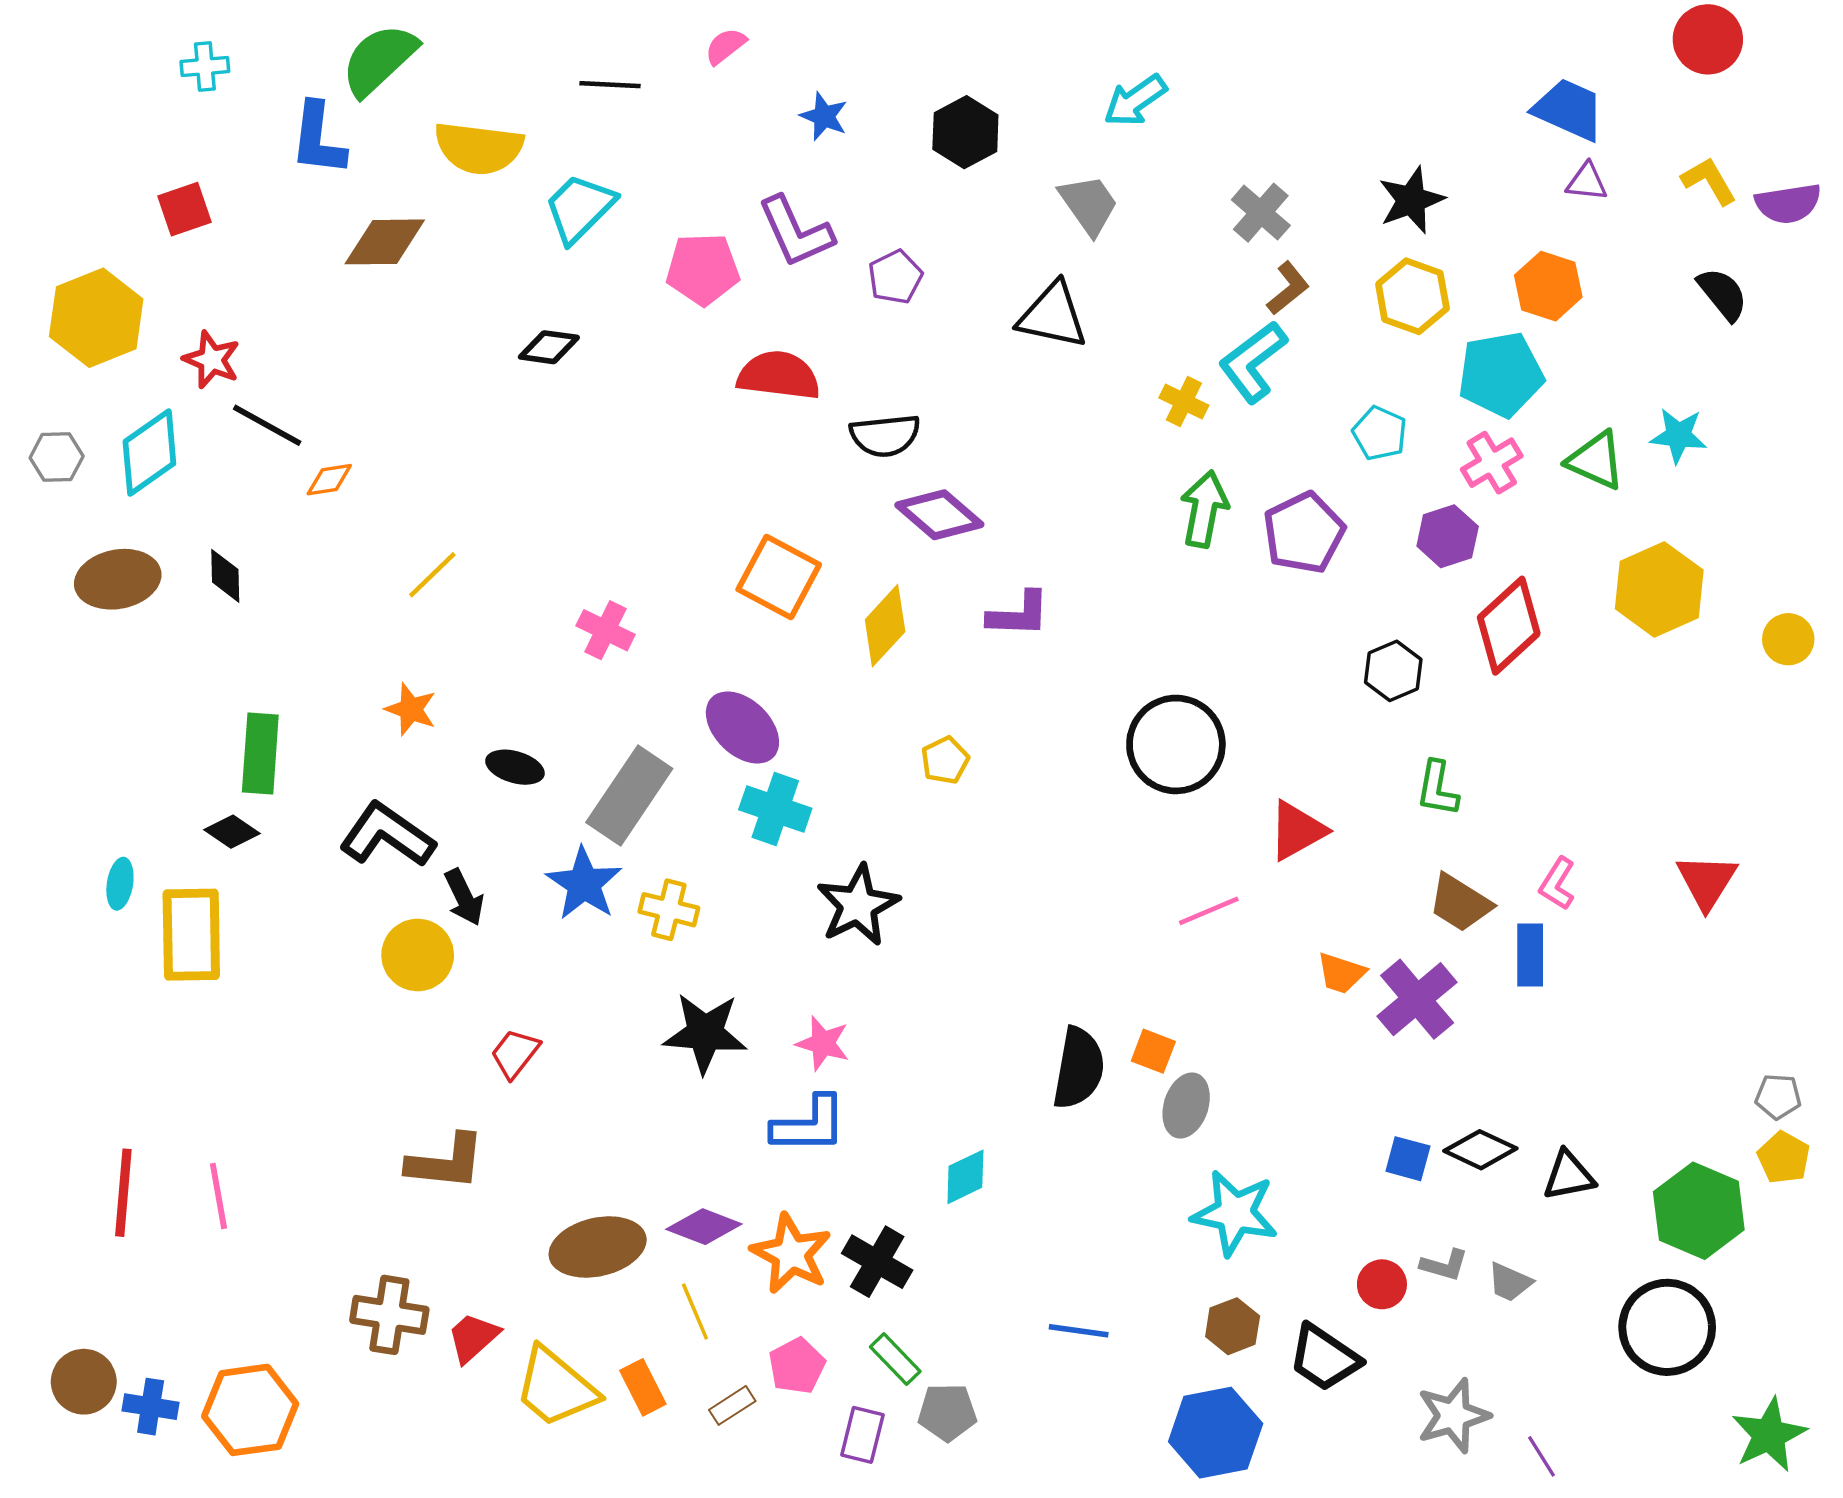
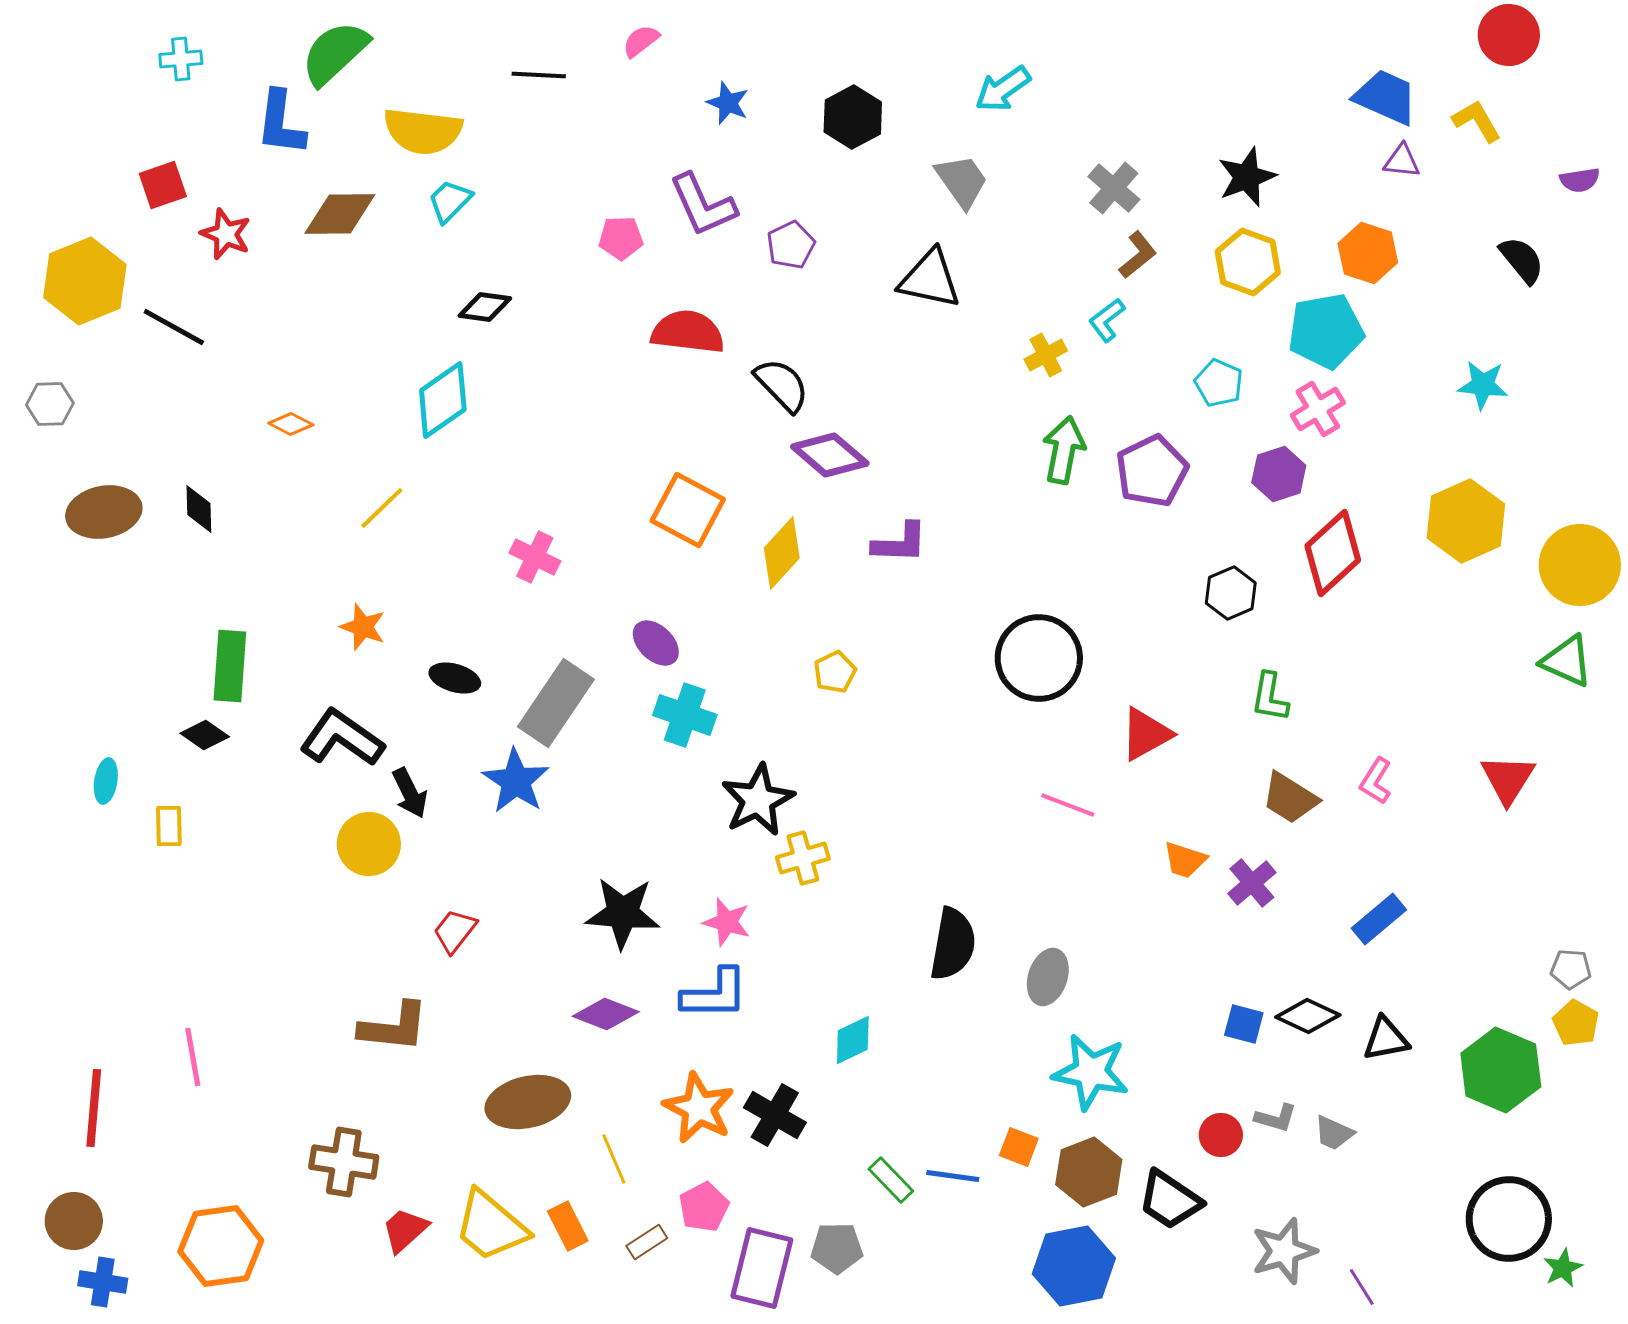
yellow L-shape: (1709, 181) -> (1477, 121), moved
purple semicircle: (1788, 203) -> (1580, 180), size x0.7
cyan trapezoid: (579, 208) -> (450, 201), moved, size x0.7
pink pentagon: (703, 269) -> (621, 238), size x0.7
red star: (212, 360) -> (226, 234), moved
cyan L-shape: (1253, 362) -> (1107, 320), size x0.6
yellow cross: (1184, 402) -> (1046, 355), turned 36
black line: (267, 425) -> (174, 327), moved
black semicircle: (885, 435) -> (782, 385), turned -128
cyan diamond: (149, 452) -> (443, 400), moved
green triangle: (1596, 460) -> (1567, 661), moved
orange diamond: (329, 480) -> (291, 424), turned 36
yellow circle: (1788, 639) -> (1580, 565), size x1.8
purple ellipse: (742, 727) -> (656, 643), size x0.7
yellow cross: (669, 910) -> (803, 858), moved, turned -30
pink line: (1209, 911) -> (1068, 805), turned 44
yellow rectangle: (191, 935) -> (169, 826), size x0.5
blue rectangle: (1530, 955) -> (1379, 919), moved, turned 50
purple cross: (1417, 999) -> (1252, 883), size x0.7
orange square: (1153, 1051) -> (1019, 1147), moved
red line: (123, 1193) -> (94, 1108), moved
purple diamond: (704, 1227) -> (606, 1014), moved
brown hexagon: (1233, 1326) -> (1089, 1172), size x1.4
black circle: (1667, 1327) -> (1509, 1219), moved
red trapezoid: (473, 1338) -> (405, 1230), moved
green rectangle: (895, 1359) -> (891, 1180), moved
blue cross: (151, 1407) -> (103, 1282), moved
purple rectangle: (862, 1435) -> (762, 1268), size x1.6
green star: (1769, 1435) -> (1563, 1268), size x0.6

